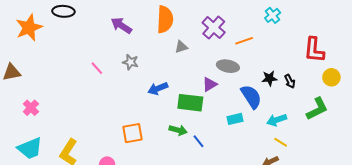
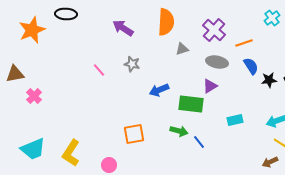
gray ellipse: (228, 66) -> (217, 62), moved
blue semicircle: (251, 97) -> (251, 66), moved, size x0.7
pink cross: (31, 108) -> (34, 96), moved

